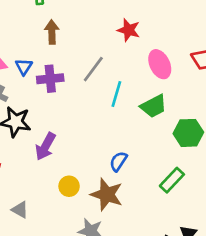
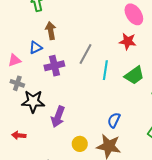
red star: (129, 30) -> (128, 41), moved
pink ellipse: (160, 64) -> (134, 14), moved
blue triangle: (24, 67) -> (36, 48), moved, turned 40

